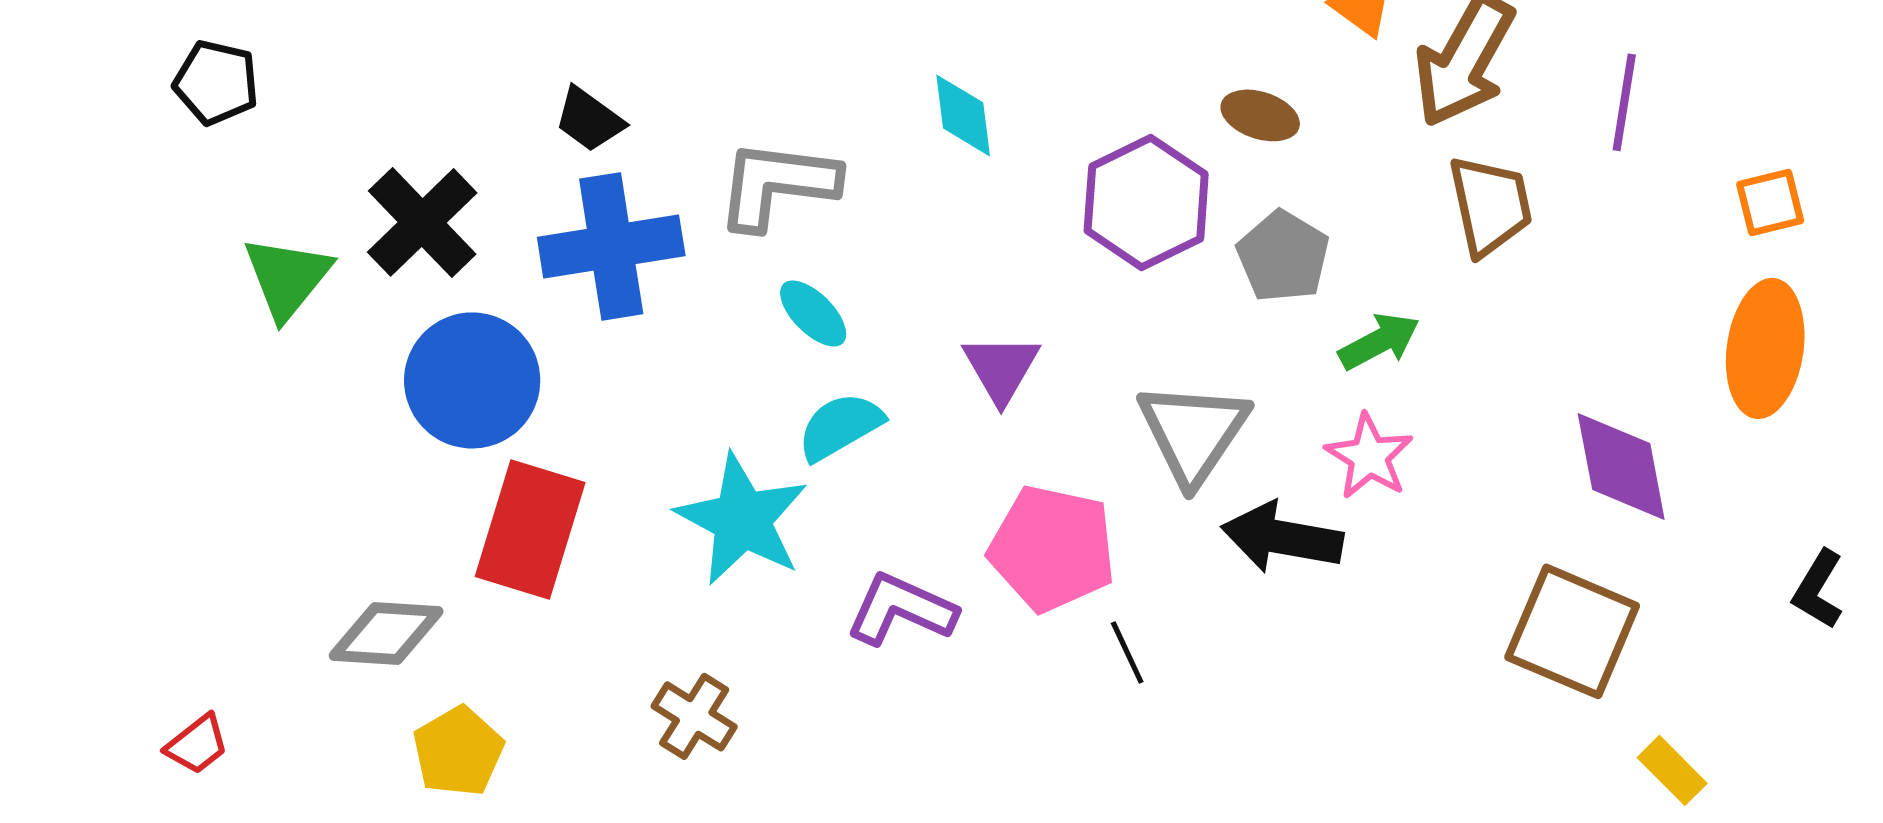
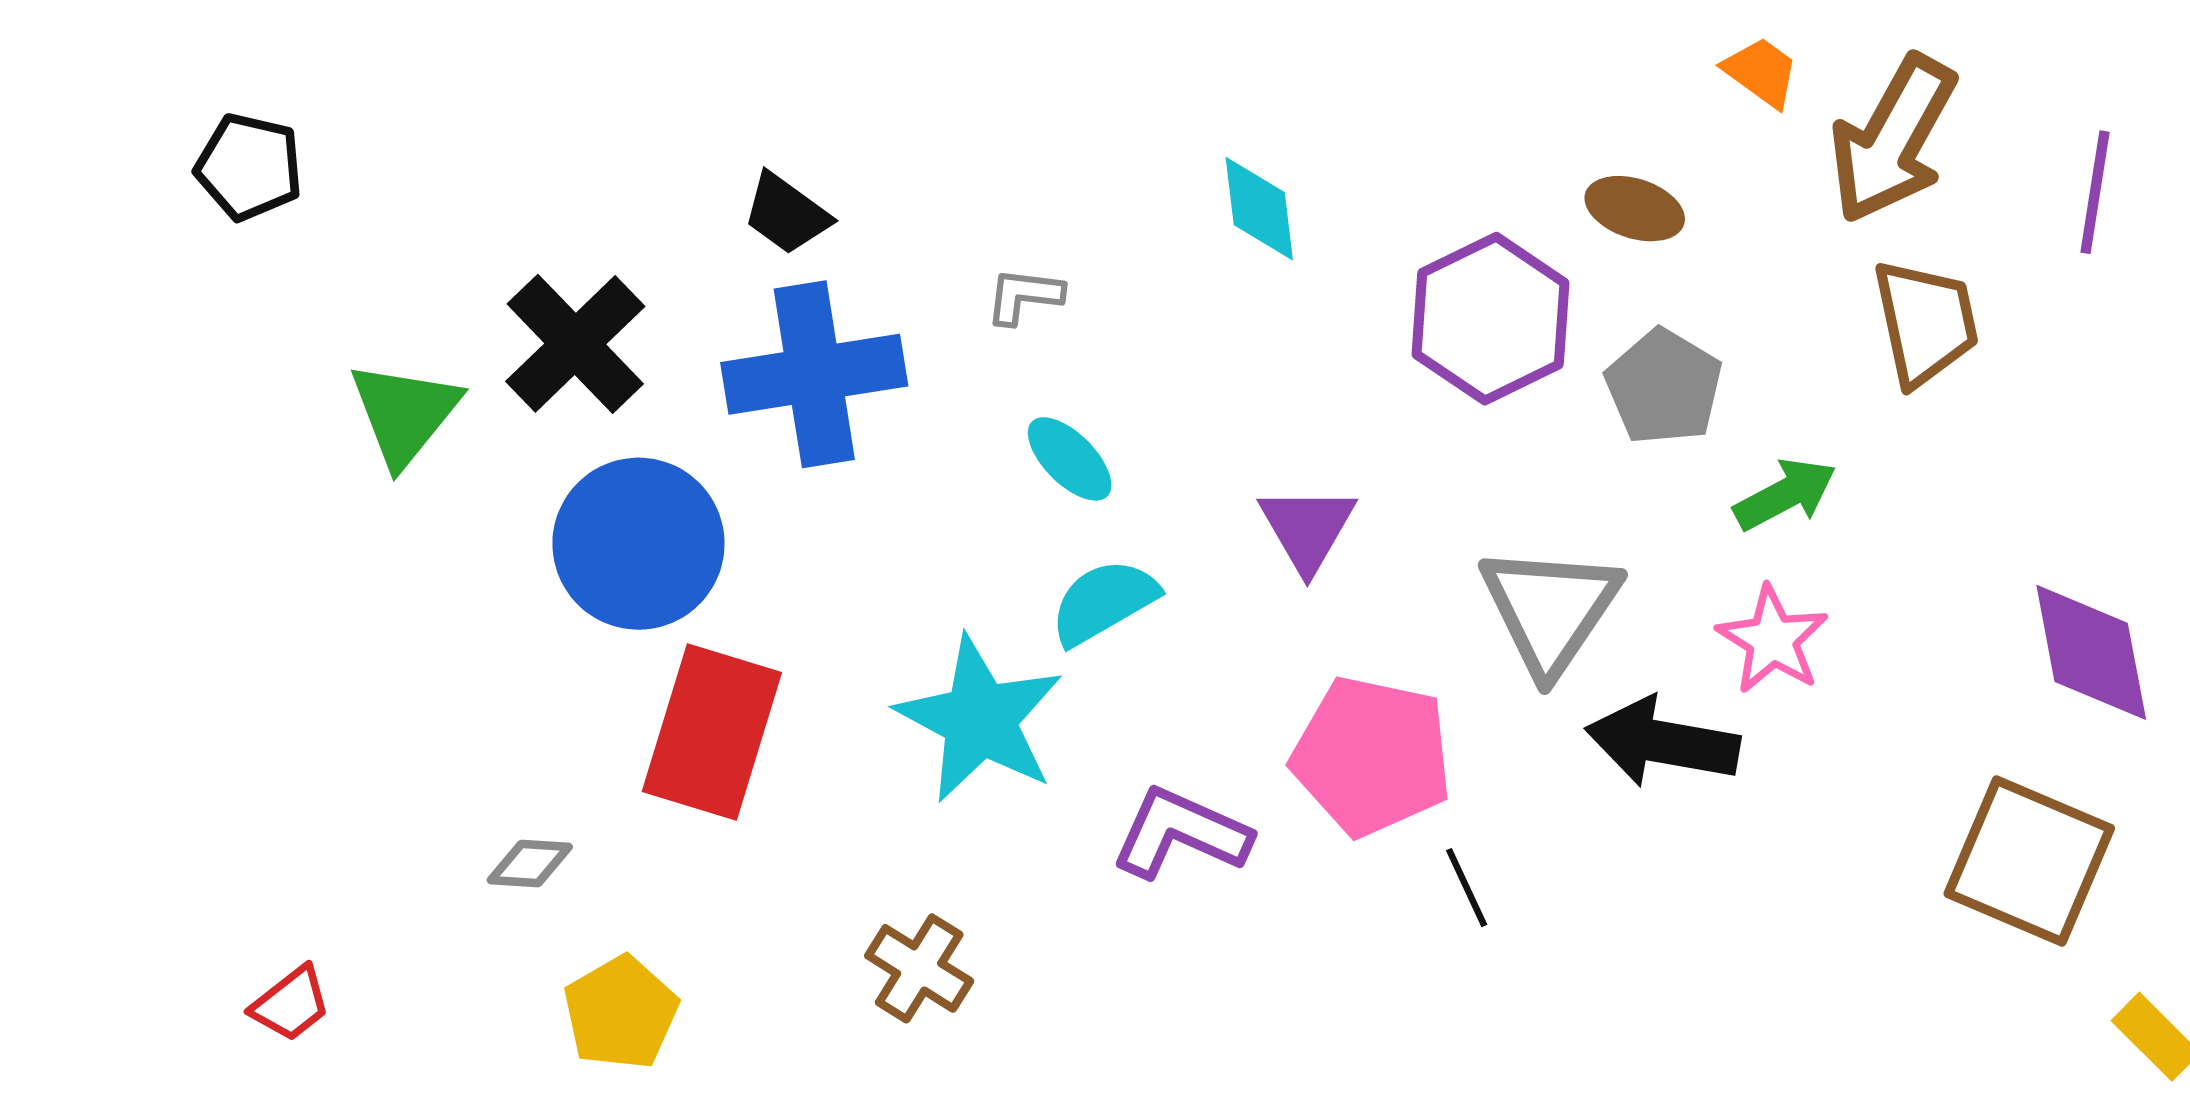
black pentagon: (216, 82) -> (249, 167), moved
gray L-shape: (777, 184) -> (1024, 296), size x0.5
gray diamond: (386, 633) -> (530, 864), size x0.6

